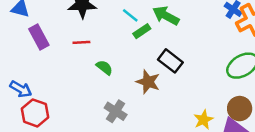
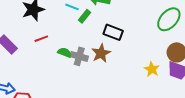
brown star: (148, 82) -> (101, 53), turned -30
gray cross: (116, 111) -> (79, 56), moved

